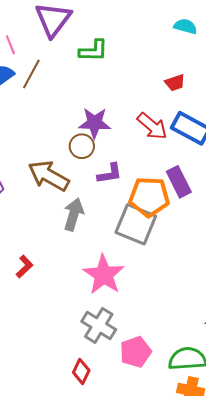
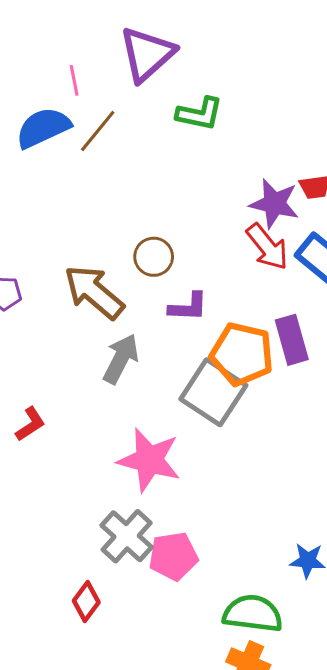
purple star: (95, 123) -> (274, 204), moved
pink star: (104, 275) -> (149, 460), turned -30
pink pentagon: (136, 352) -> (173, 556), moved

